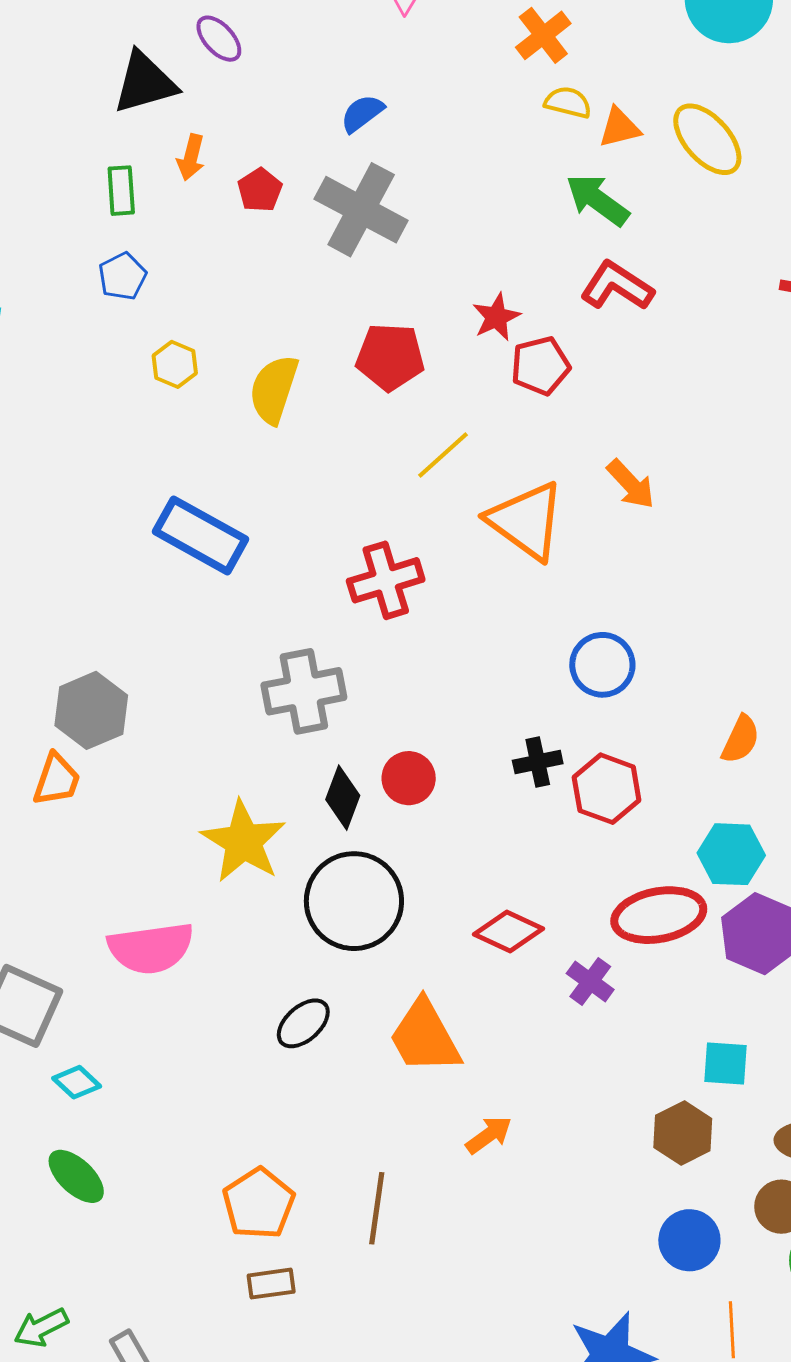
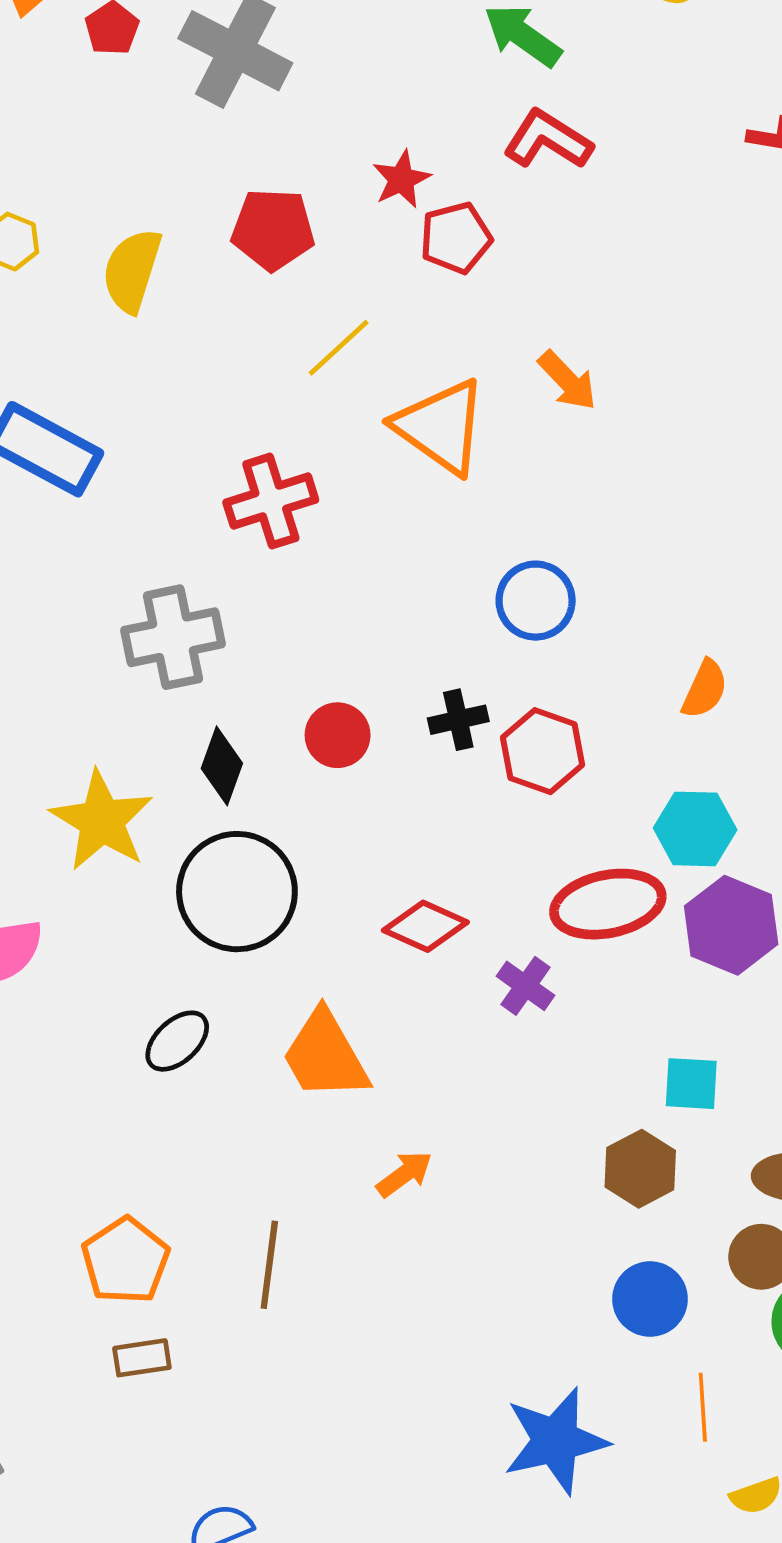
red circle: (409, 778) -> (338, 735), moved

